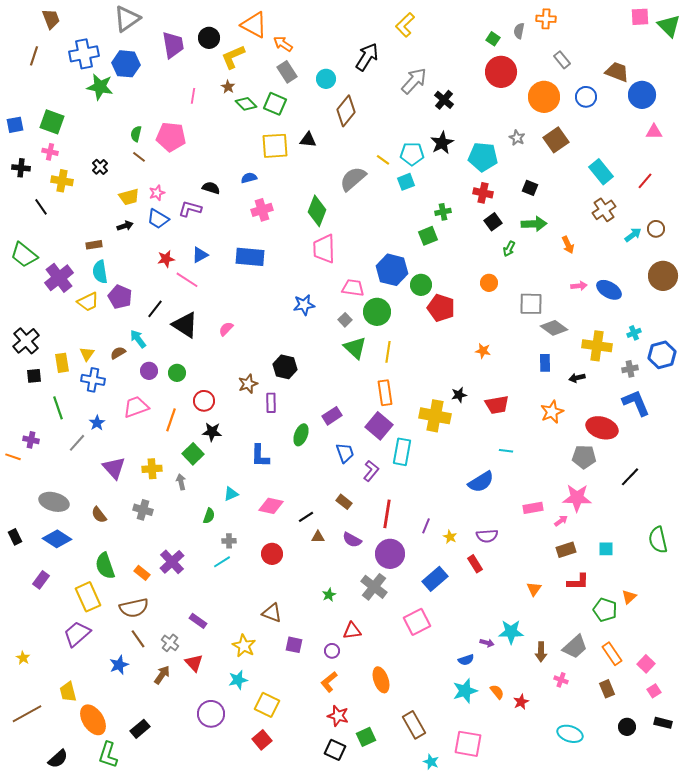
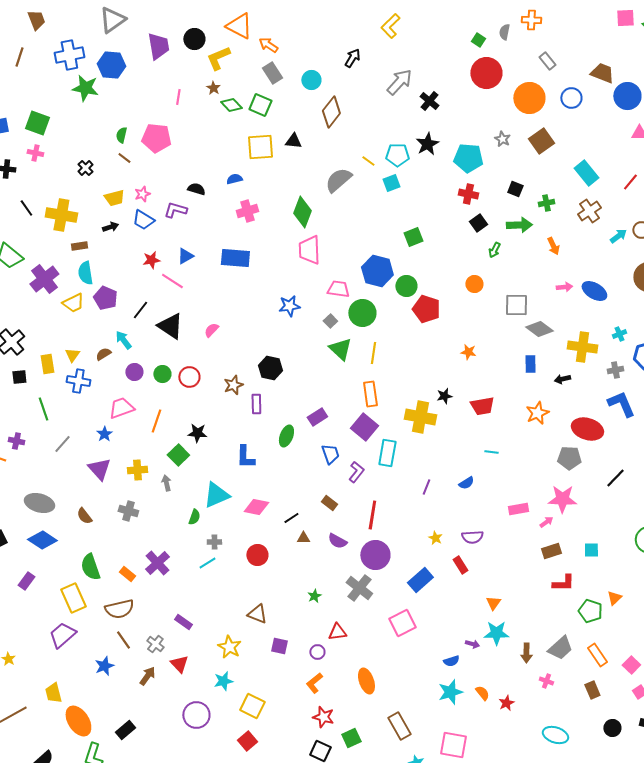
black arrow: (367, 57) -> (352, 58), size x0.7
yellow cross: (62, 181) -> (61, 215), moved, size x1.4
green cross: (443, 212) -> (546, 203), moved
red circle: (204, 401) -> (189, 377), moved
blue star: (97, 423) -> (104, 434), moved
blue semicircle: (481, 482) -> (466, 483), size x0.6
cyan triangle: (231, 494) -> (216, 495), size x1.8
purple line: (426, 526) -> (426, 487), moved
orange triangle: (534, 589) -> (493, 603), moved

